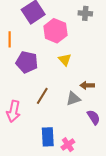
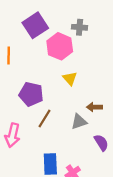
gray cross: (85, 13) -> (80, 27), moved
purple pentagon: (27, 62) -> (31, 94), moved

